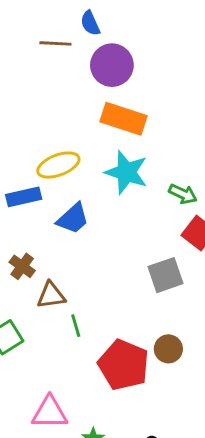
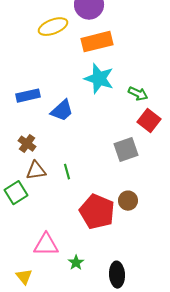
orange rectangle: (124, 119) -> (97, 42), turned -32
yellow ellipse: (58, 165) -> (53, 27), moved
brown triangle: (51, 295) -> (36, 171), moved
green line: (76, 326) -> (67, 172), moved

